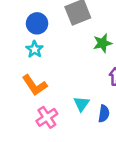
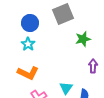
orange L-shape: (35, 85) -> (28, 73), turned -30

